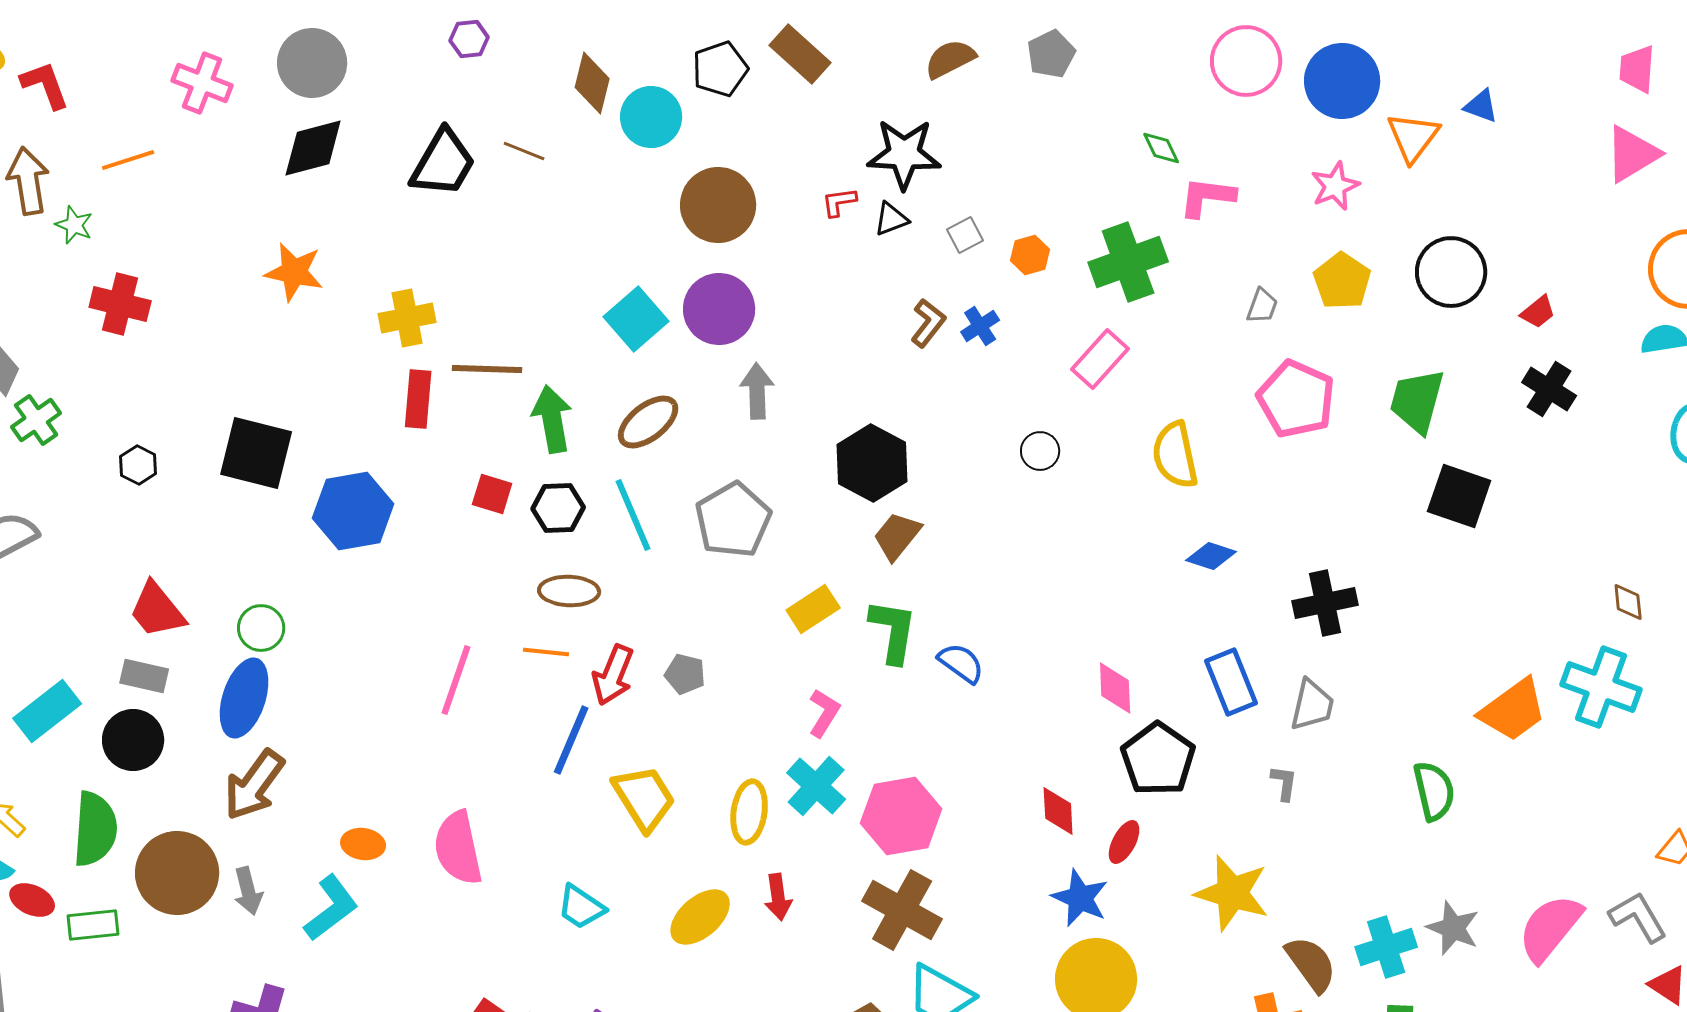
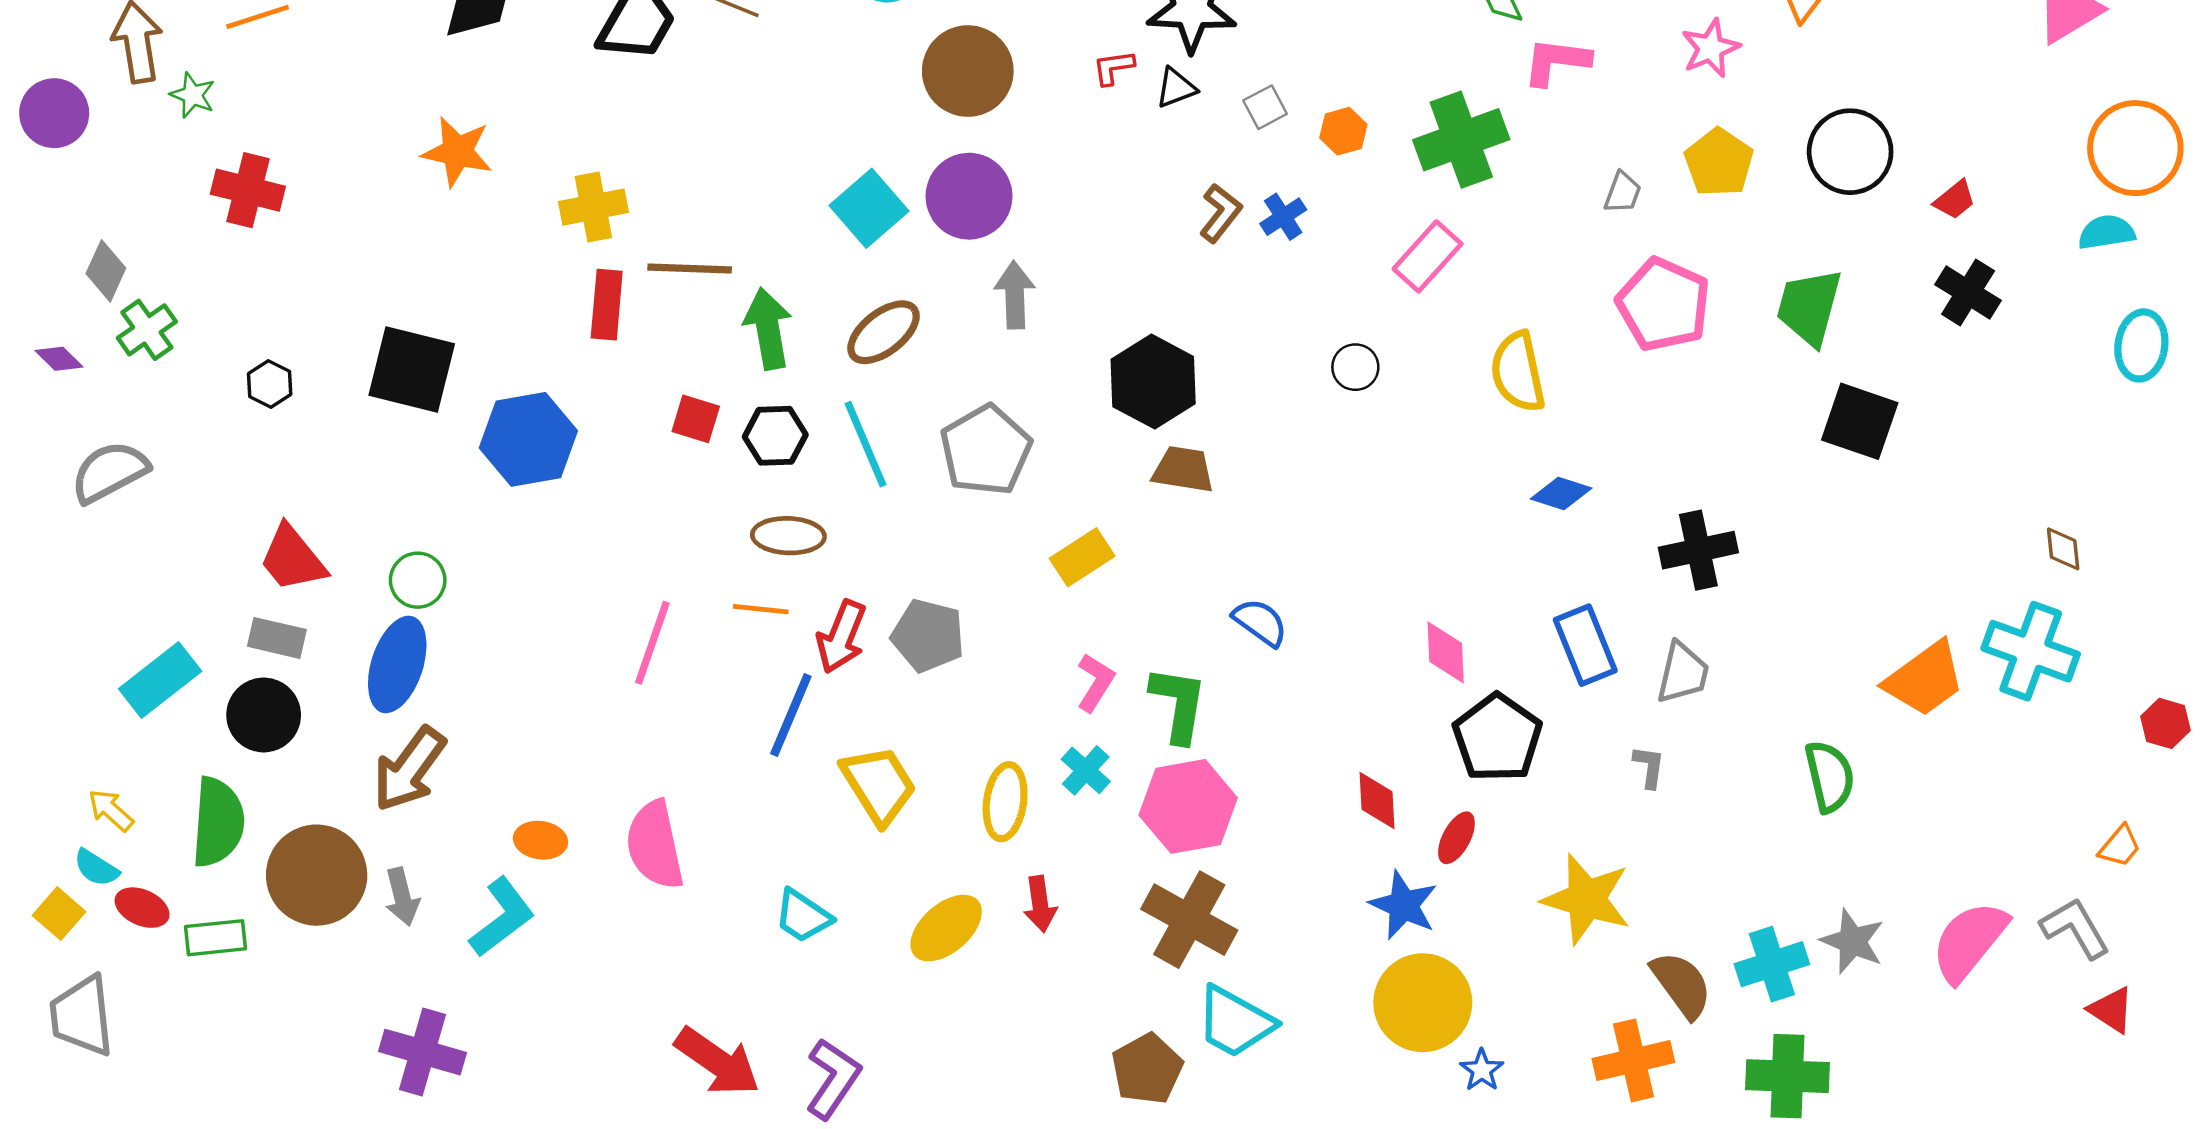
brown trapezoid: (897, 536) -> (1183, 469), turned 60
green L-shape: (893, 631) -> (1178, 704), moved
gray pentagon: (685, 674) -> (928, 636), size x1.5
cyan cross: (816, 786) -> (1086, 770), size x0.7

